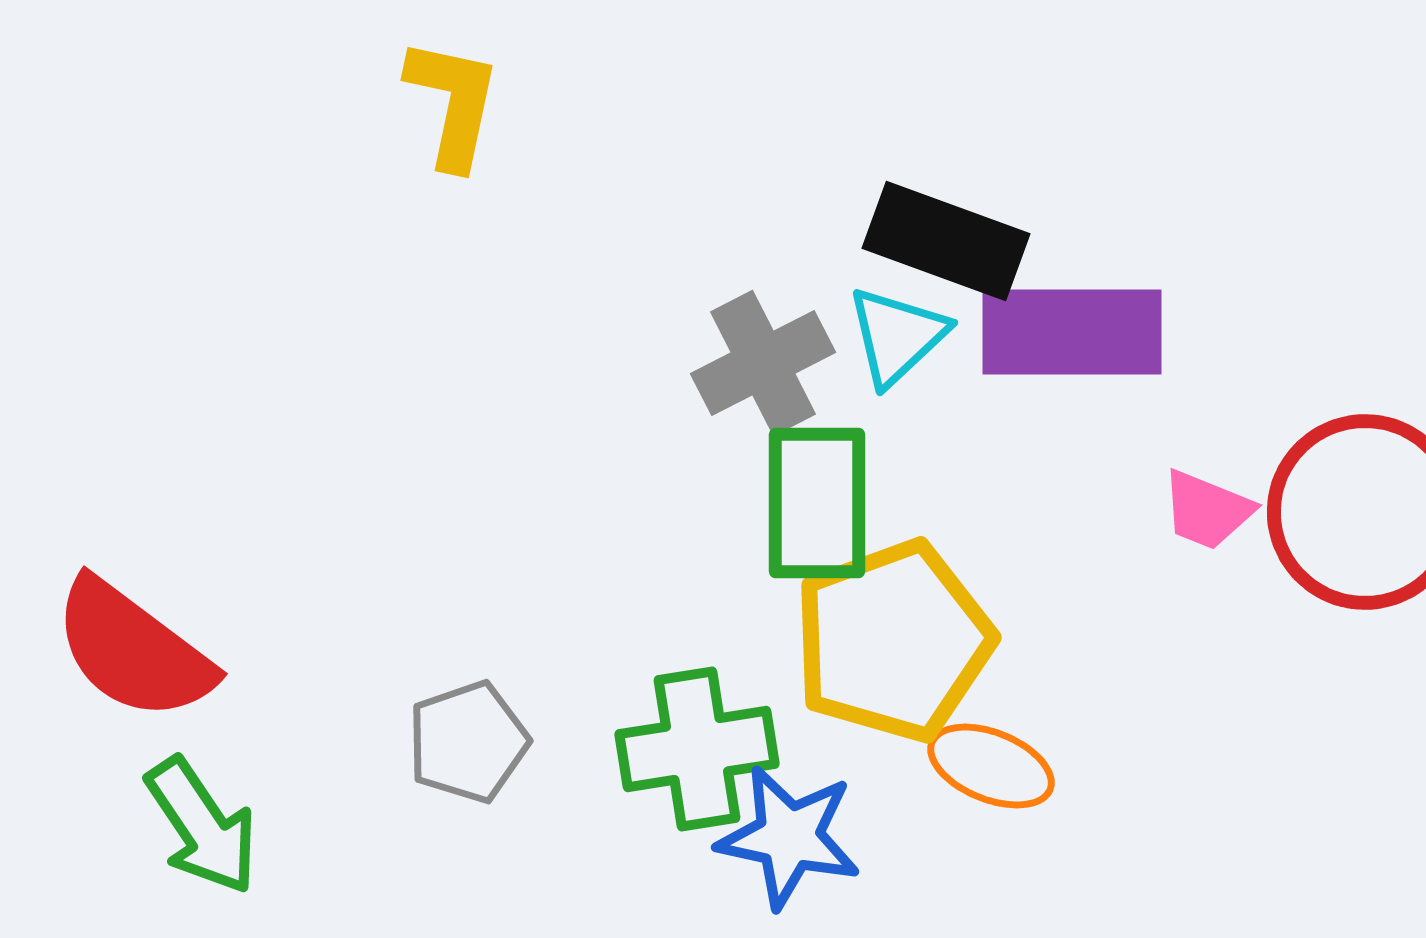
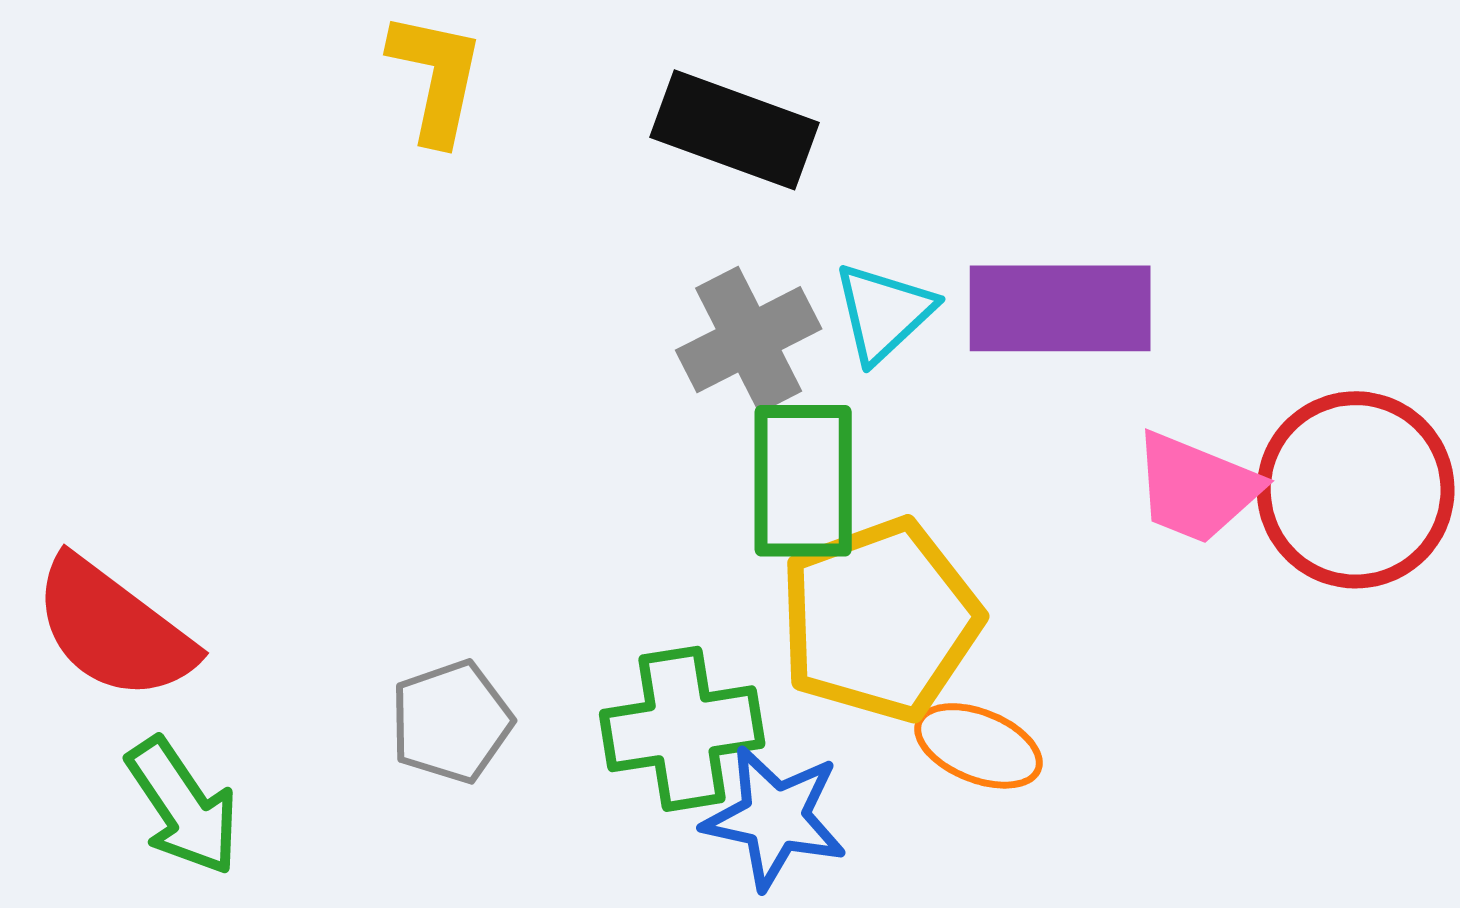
black rectangle: (946, 241) -> (735, 130), moved
pink trapezoid: (1207, 510) -> (1196, 488), size x1.4

